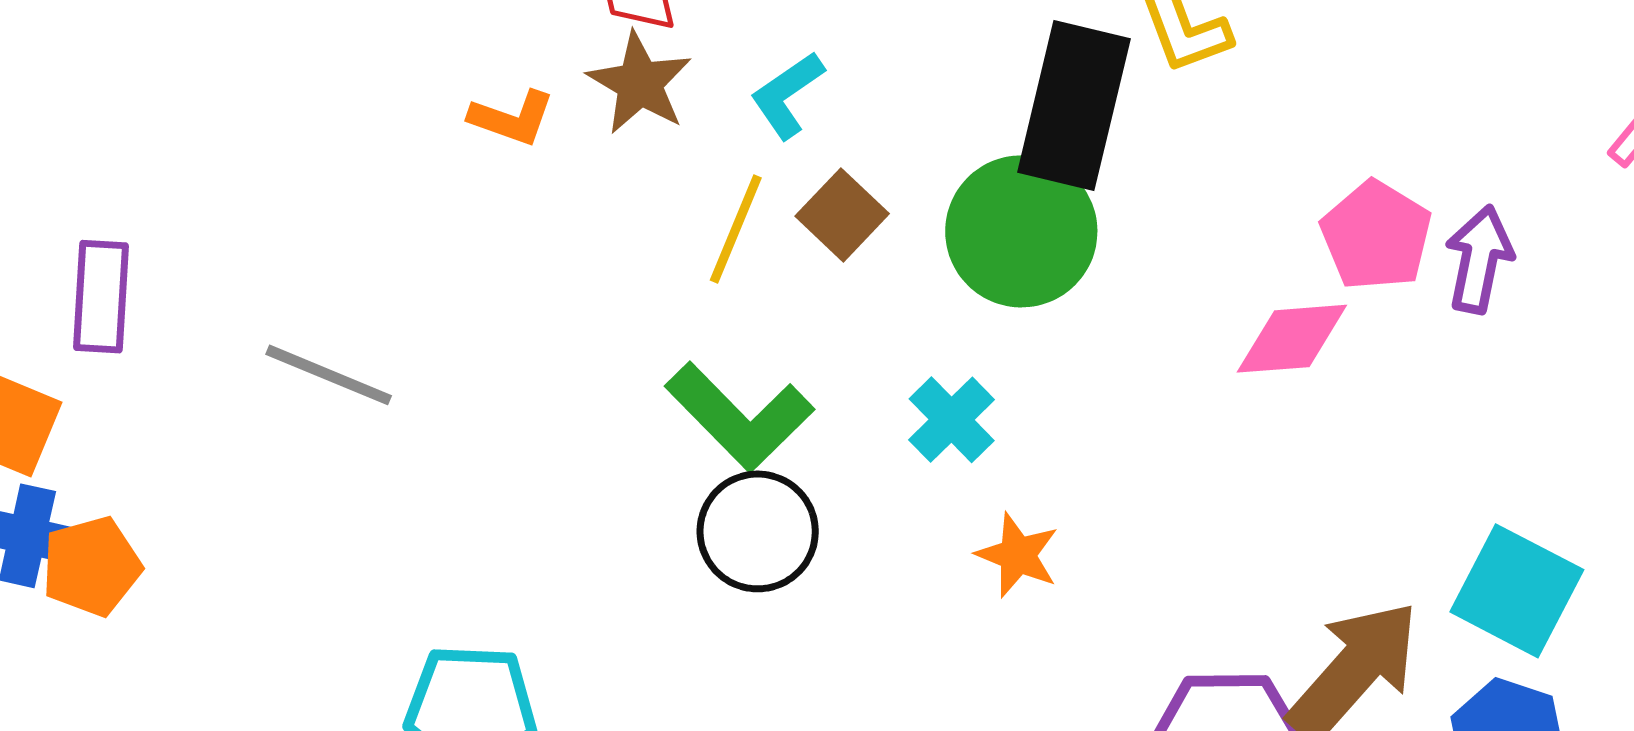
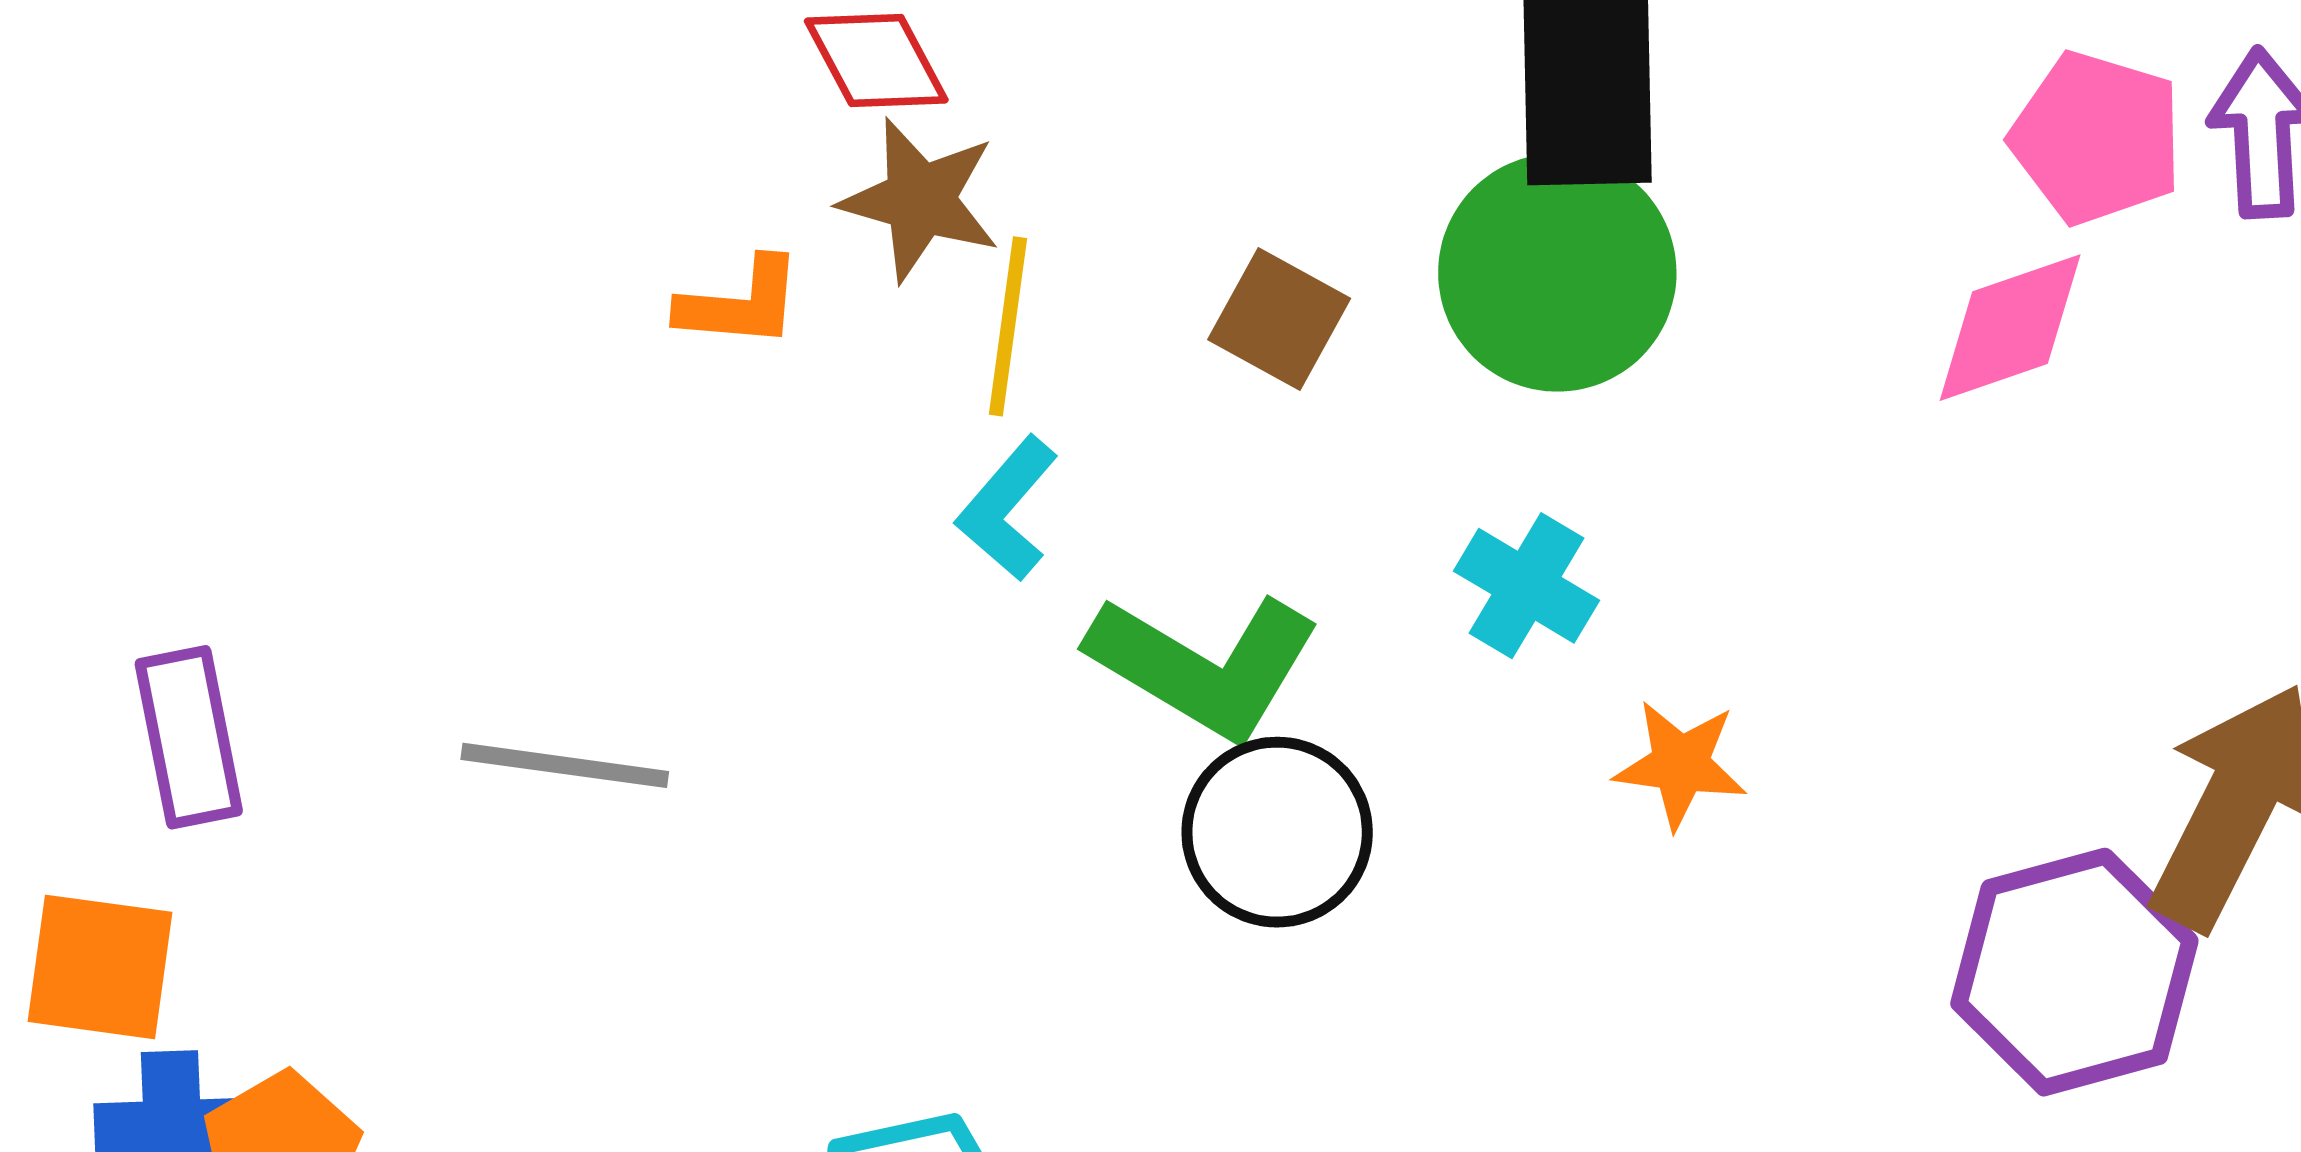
cyan L-shape: (787, 95) -> (1007, 509), moved
yellow line: (736, 229) -> (1008, 326), moved

